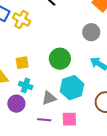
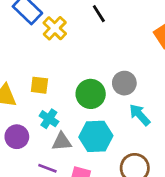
gray circle: (91, 32) -> (124, 83), moved
cyan cross: (26, 85) -> (49, 119), moved

